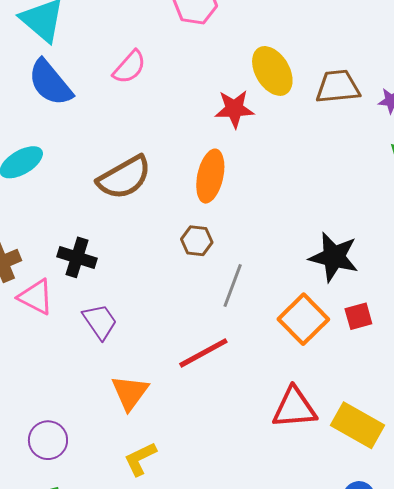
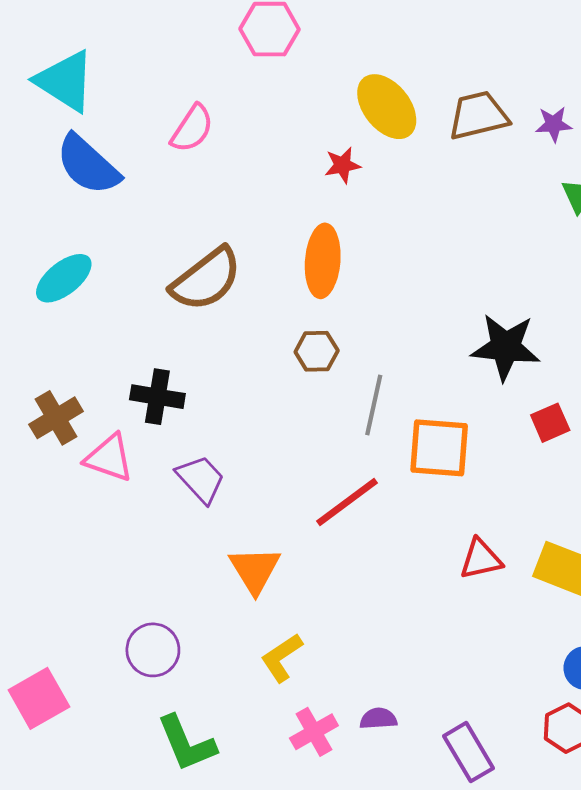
red star: (234, 109) -> (343, 165), size x0.7
orange square: (303, 319) -> (439, 448), moved, turned -33
red triangle: (294, 408) -> (481, 559), size x0.7

